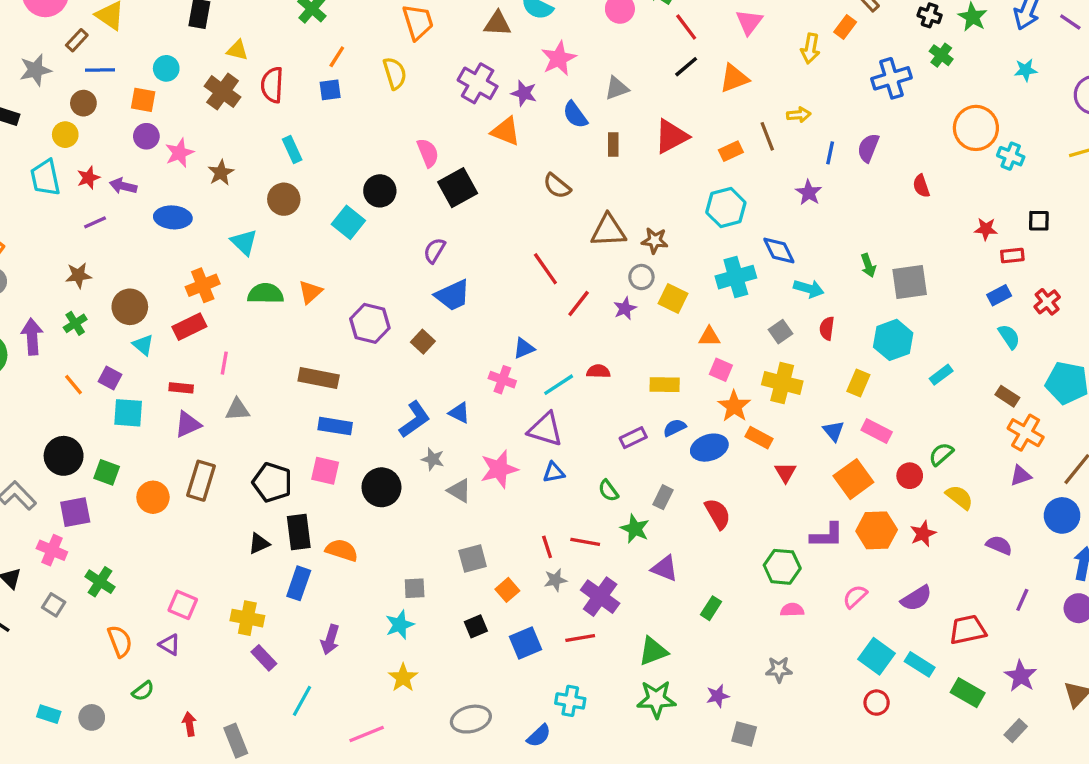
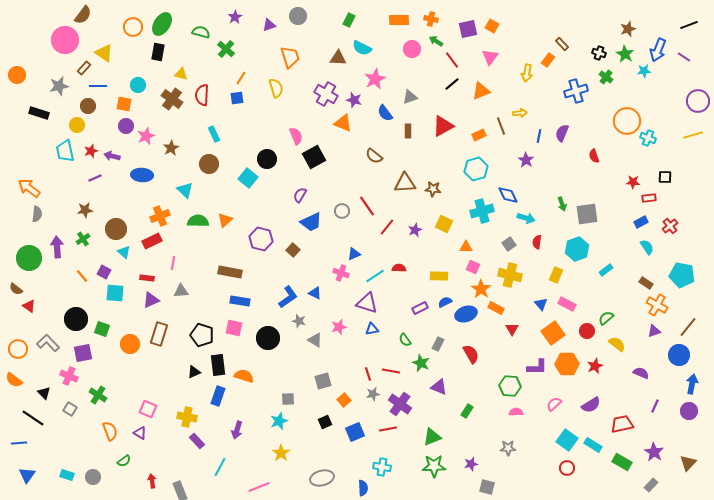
cyan star: (1026, 70) -> (644, 71), moved
gray circle: (641, 277) -> (342, 211), moved
pink star: (499, 469) -> (339, 327), size x0.7
blue semicircle: (539, 736) -> (363, 488), turned -49

